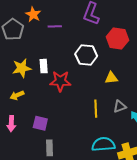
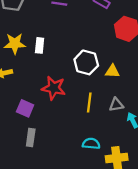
white hexagon: (86, 55) -> (86, 62), moved
red star: (60, 81) -> (54, 88), moved
cyan semicircle: (103, 144) -> (91, 144), size x0.7

